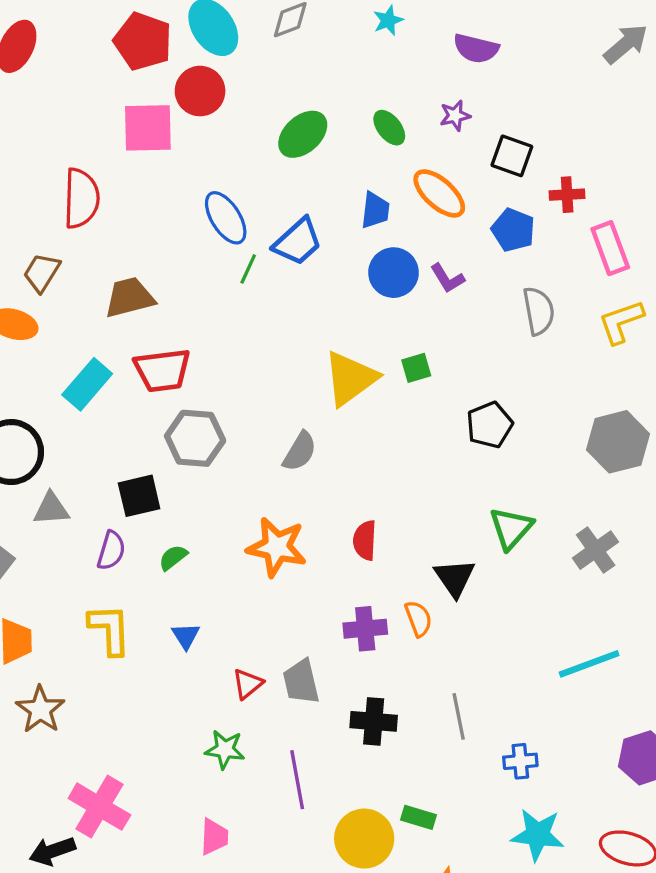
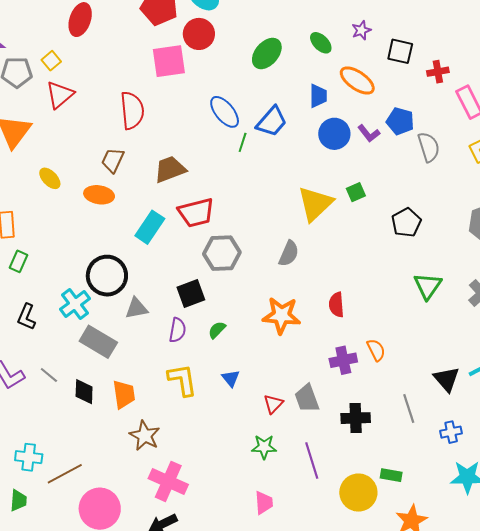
blue pentagon: (513, 230) -> (400, 121), moved
black triangle: (455, 578) -> (447, 379), moved
pink cross: (99, 807) -> (168, 481), moved

